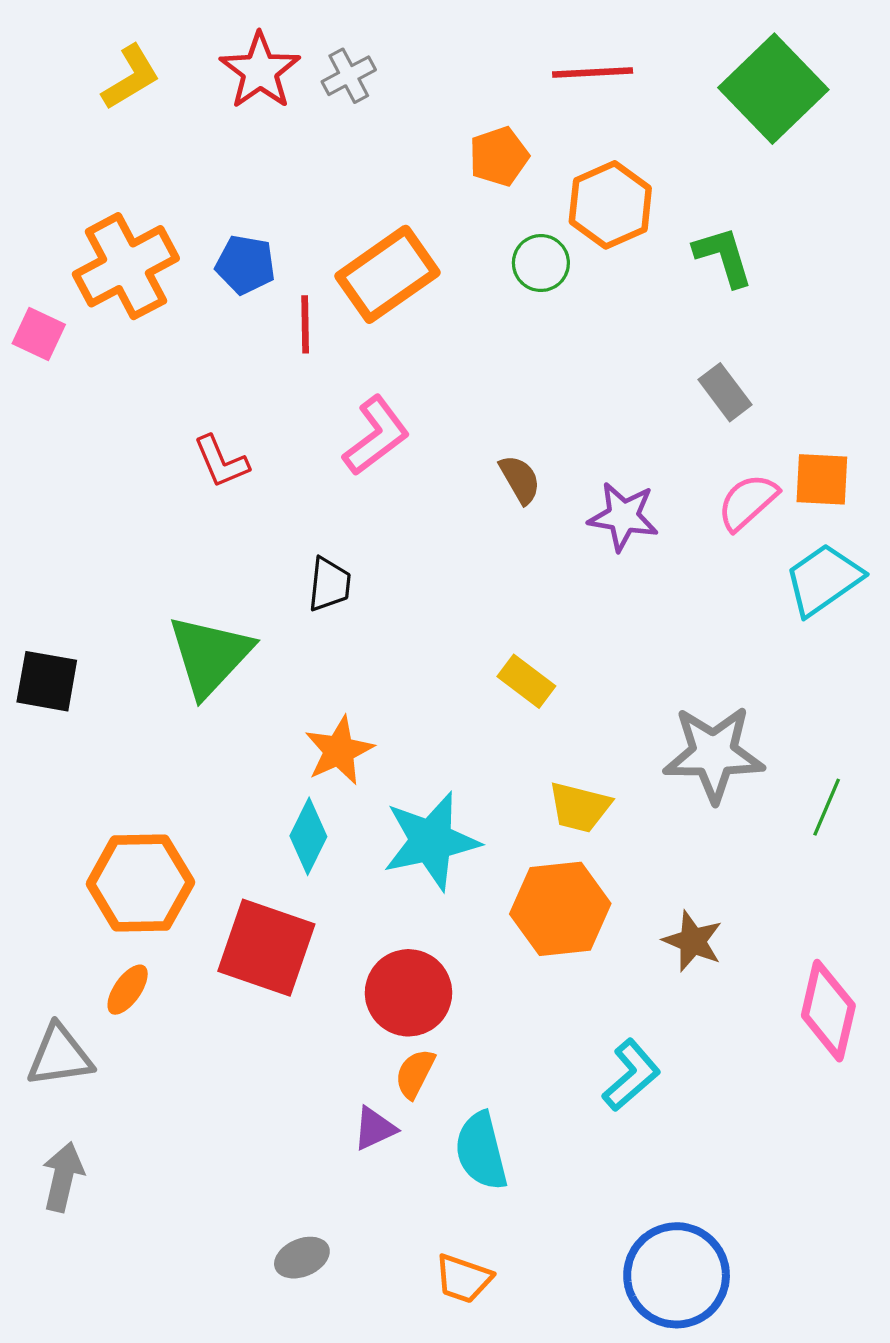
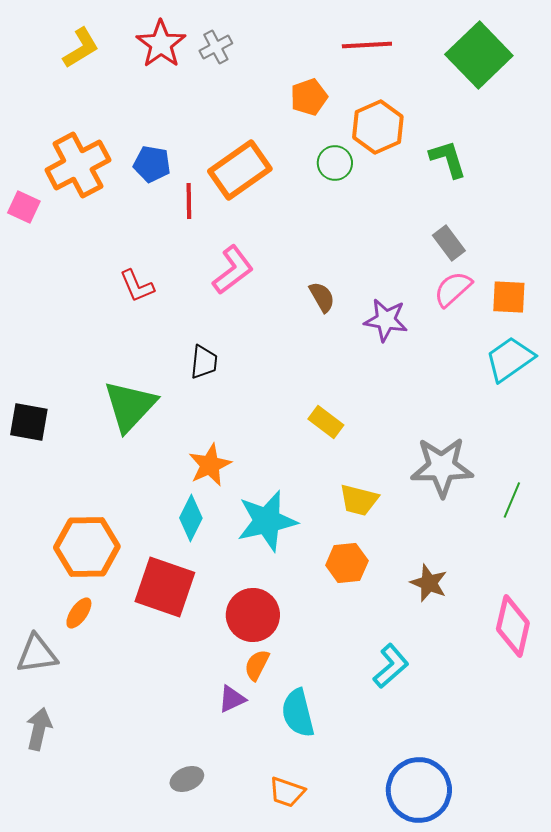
pink semicircle: (748, 502) -> (453, 289), moved
orange hexagon: (560, 909) -> (347, 563), size x0.7

